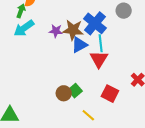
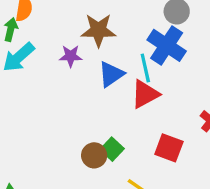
blue cross: (95, 23) -> (167, 45), moved
brown star: (73, 30) -> (98, 30), moved
red triangle: (99, 59) -> (145, 94), turned 36

